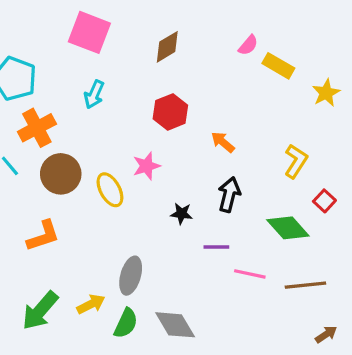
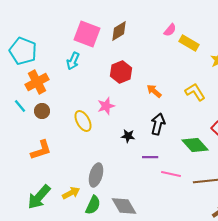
pink square: (89, 32) -> (87, 34), moved
yellow L-shape: (296, 161) -> (195, 92), moved, turned -65
brown circle: (61, 174) -> (42, 111), moved, size x0.6

